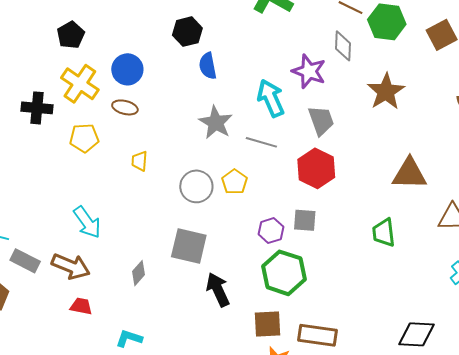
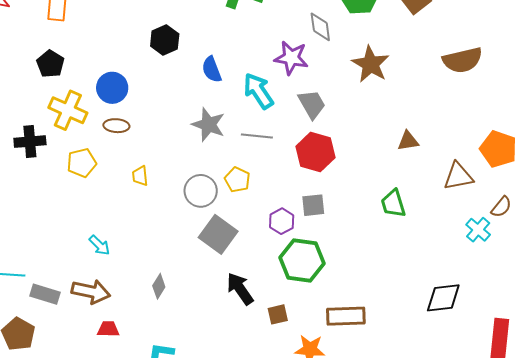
blue semicircle: (208, 66) -> (212, 69), moved
brown triangle: (409, 174) -> (408, 141), size x0.6
cyan arrow: (87, 222) -> (99, 245), size x0.7
gray square: (189, 246) -> (218, 234), moved, turned 33
brown square: (268, 324) -> (278, 314), moved, size x0.7

